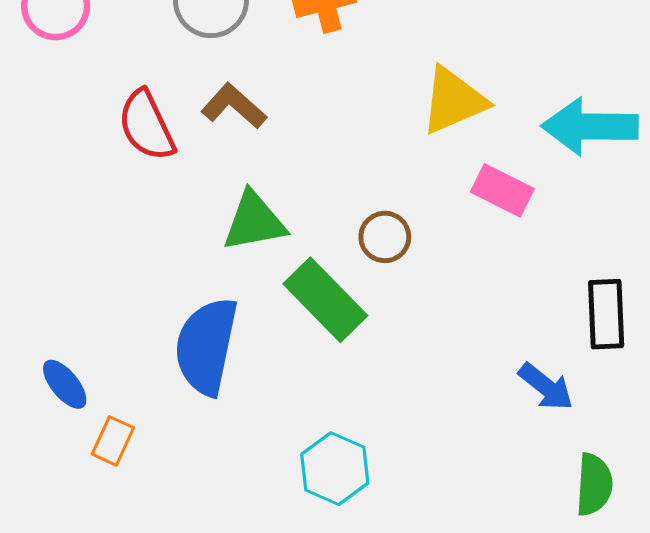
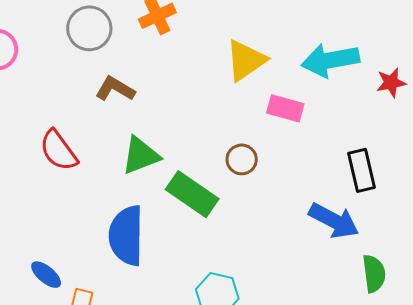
red semicircle: (147, 125) -> (59, 150), moved
brown circle: (385, 237) -> (242, 159), moved
blue arrow: (546, 387) -> (334, 221), size x1.4

